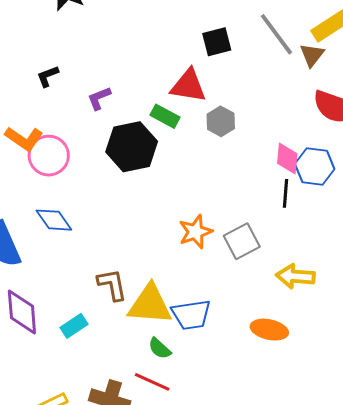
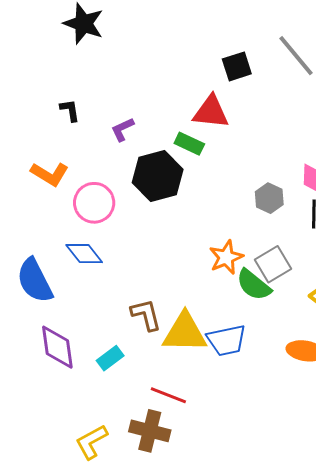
black L-shape: (48, 76) -> (70, 110), turned 105
gray hexagon: (221, 121) -> (269, 198), moved
pink circle: (49, 156) -> (94, 203), moved
green semicircle: (160, 348) -> (254, 285), moved, size x1.5
red line: (152, 382) -> (168, 395), moved

